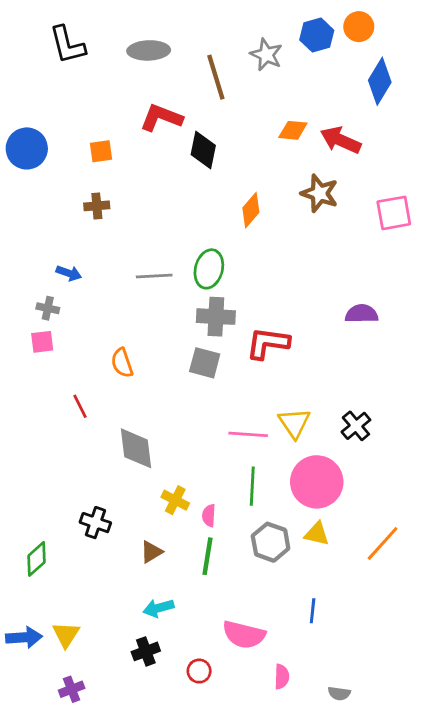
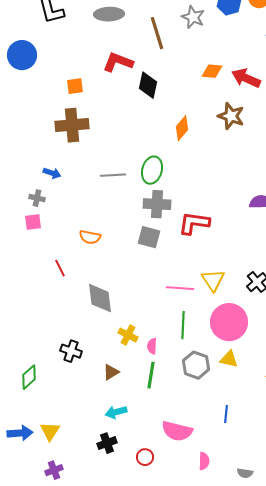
blue circle: (27, 148) -> (22, 55), moved
brown cross: (97, 206) -> (72, 125), size x1.8
orange semicircle: (122, 363) -> (90, 237), turned -60

